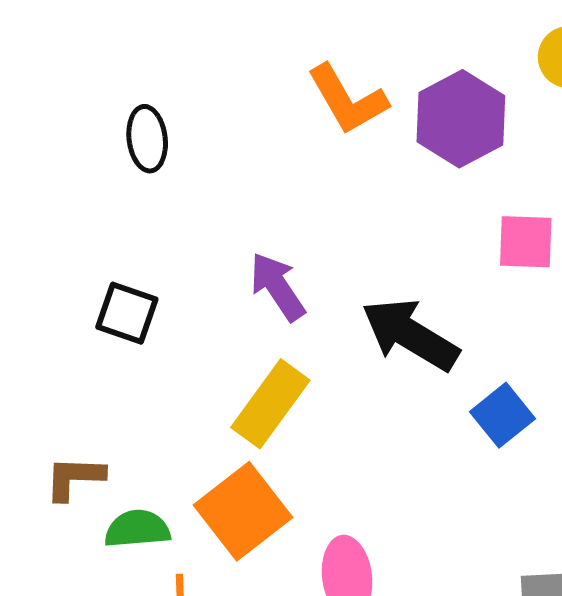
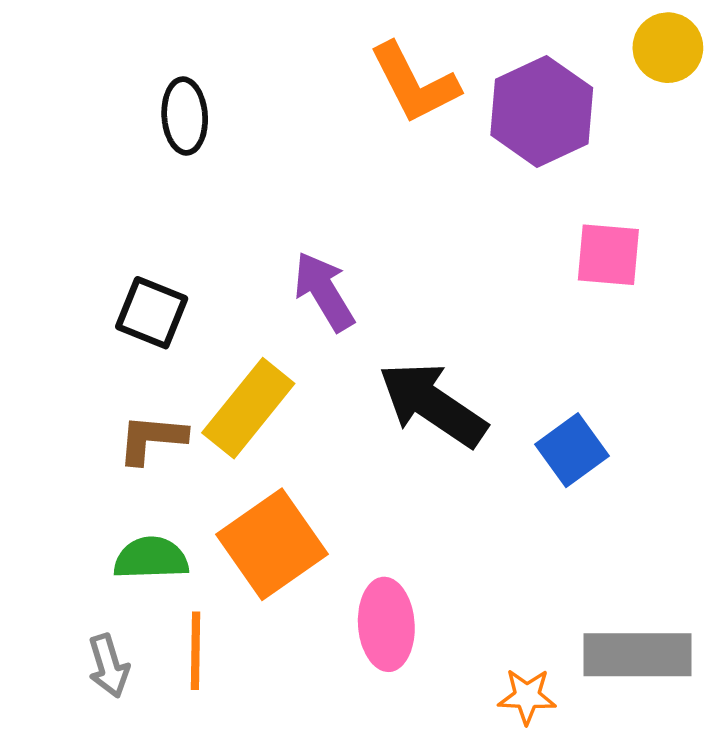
black arrow: (410, 335) -> (433, 404), moved
yellow rectangle: (270, 404) -> (248, 408), moved
brown L-shape: (74, 478) -> (152, 439), moved

